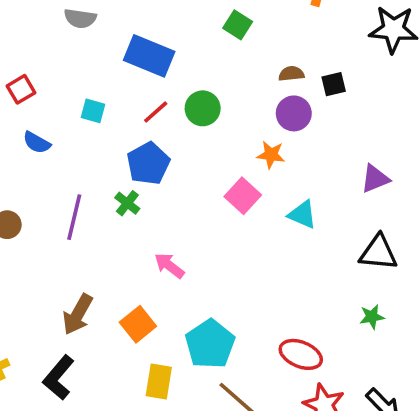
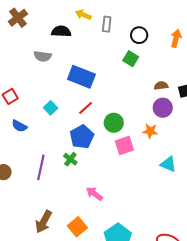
green circle: (203, 108) -> (114, 123), moved
cyan square: (93, 111) -> (51, 108), turned 32
pink square: (243, 196) -> (124, 145), moved, turned 30

